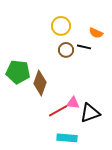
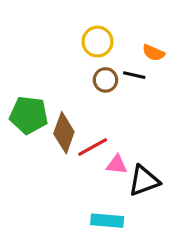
red line: (58, 111) -> (93, 147), moved

